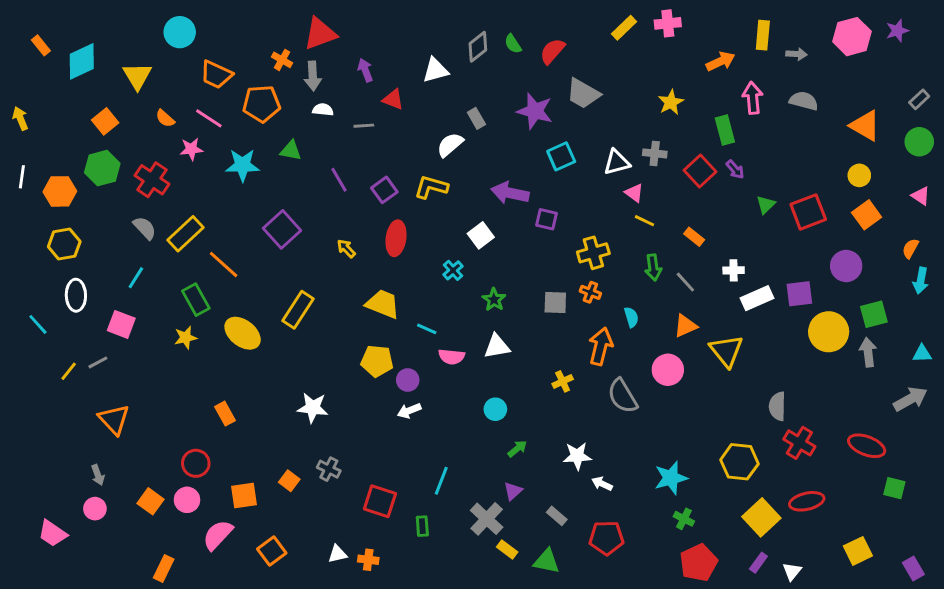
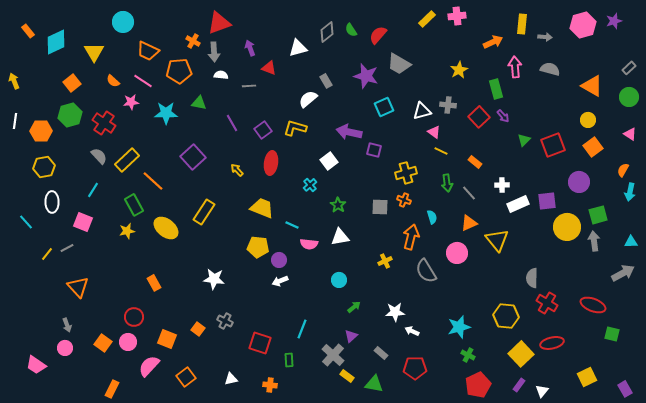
orange square: (244, 495) -> (167, 339), turned 30
orange cross: (368, 560) -> (270, 385), moved

